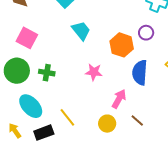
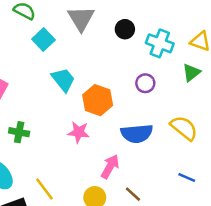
orange hexagon: (122, 45) -> (98, 100), moved
blue semicircle: (140, 73) -> (137, 134), turned -100

